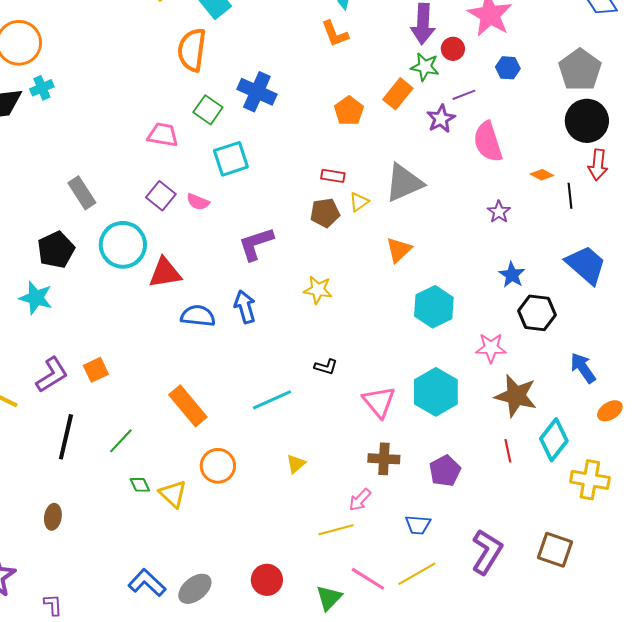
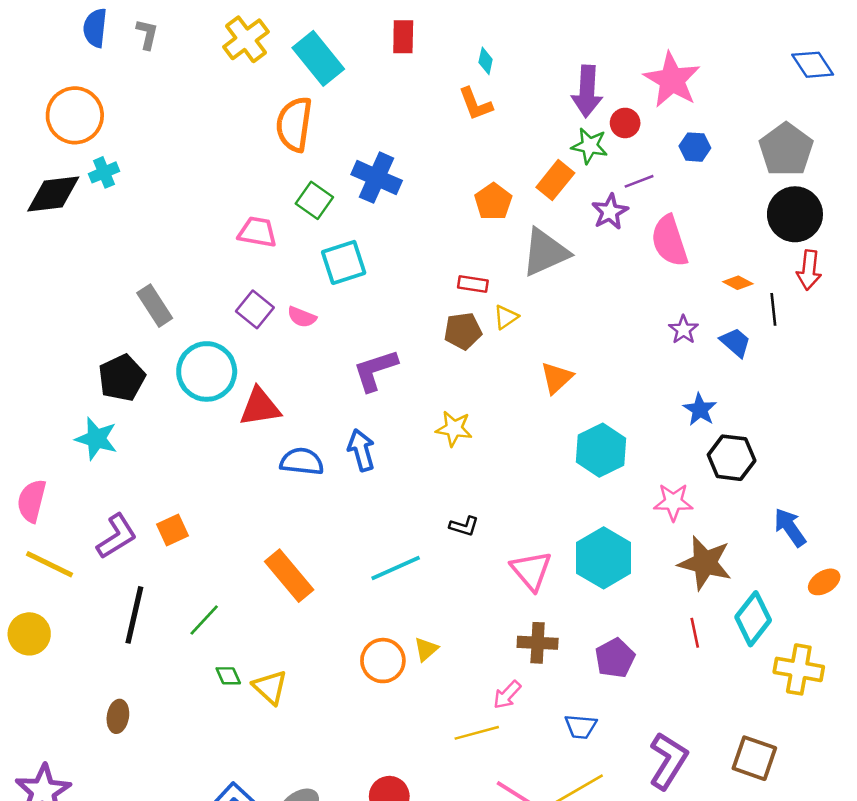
gray triangle: (404, 183) -> (545, 252), moved
blue trapezoid: (586, 265) -> (735, 342), moved, size x0.6
orange circle: (218, 466) -> (383, 661), moved

